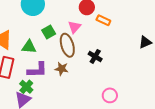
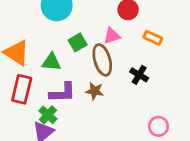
orange rectangle: (103, 20) -> (153, 38), moved
pink triangle: (74, 27) -> (112, 36), turned 32

